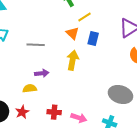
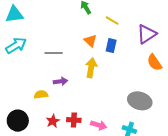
yellow line: (85, 17) -> (112, 21), moved, turned 64
yellow semicircle: (30, 88) -> (41, 95), moved
red star: (22, 112) -> (53, 121), moved

